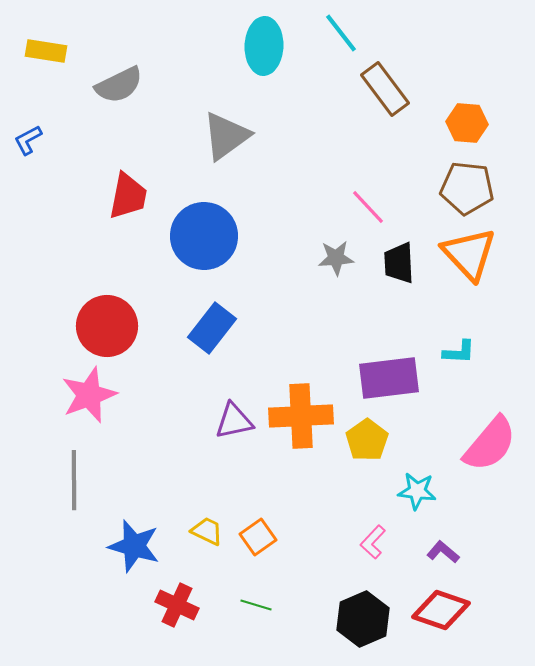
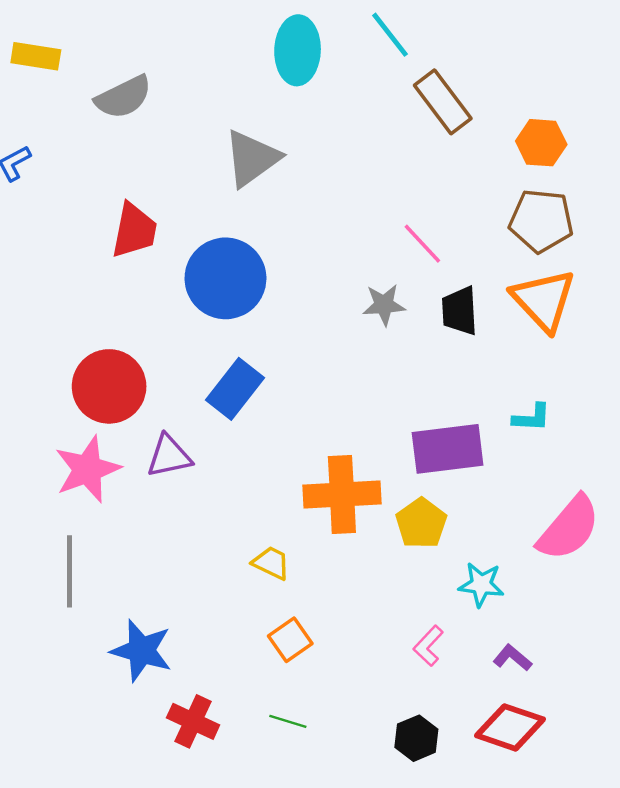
purple triangle: (234, 421) -> (169, 456), moved
yellow trapezoid: (207, 531) -> (271, 563), moved
black hexagon: (363, 619) -> (416, 738), size x0.7

